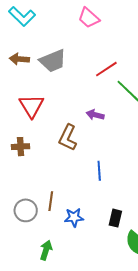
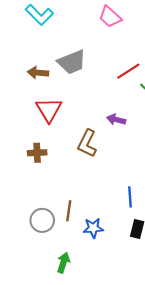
brown arrow: (19, 59) -> (38, 73), moved
blue line: (99, 171) -> (130, 197), moved

